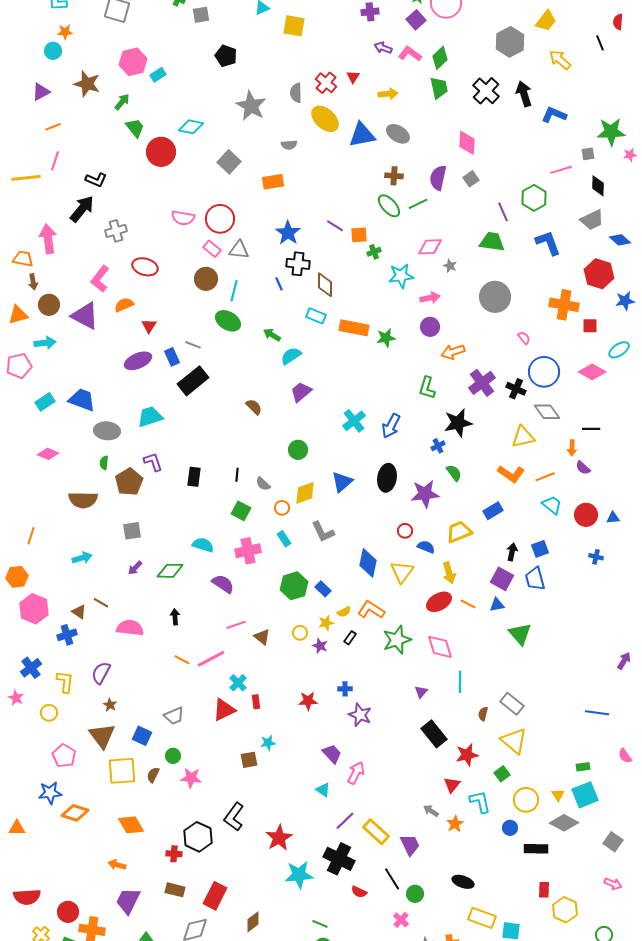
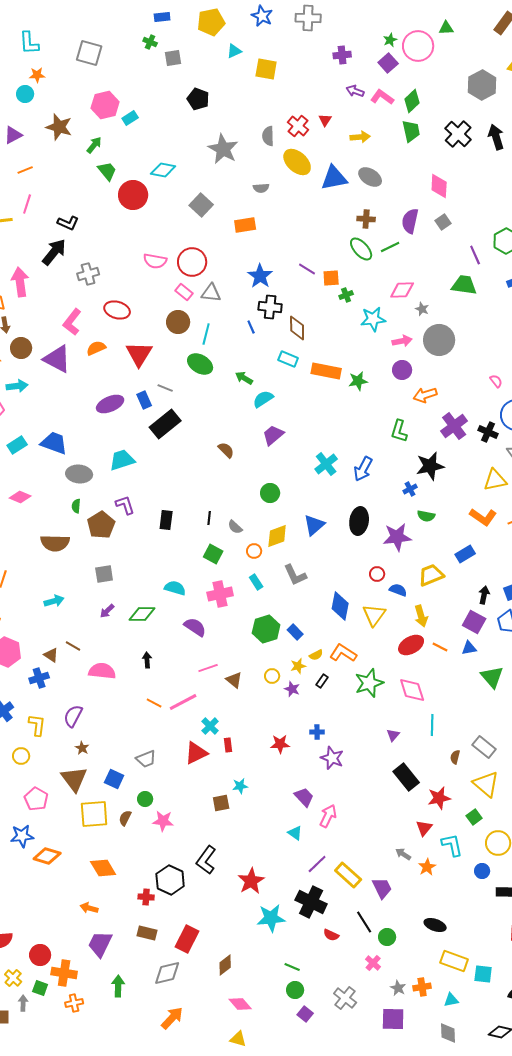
gray circle: (495, 297) -> (439, 340), moved
red triangle: (149, 326) -> (139, 354), moved, size x1.8
green semicircle: (454, 473) -> (426, 516), turned 138

